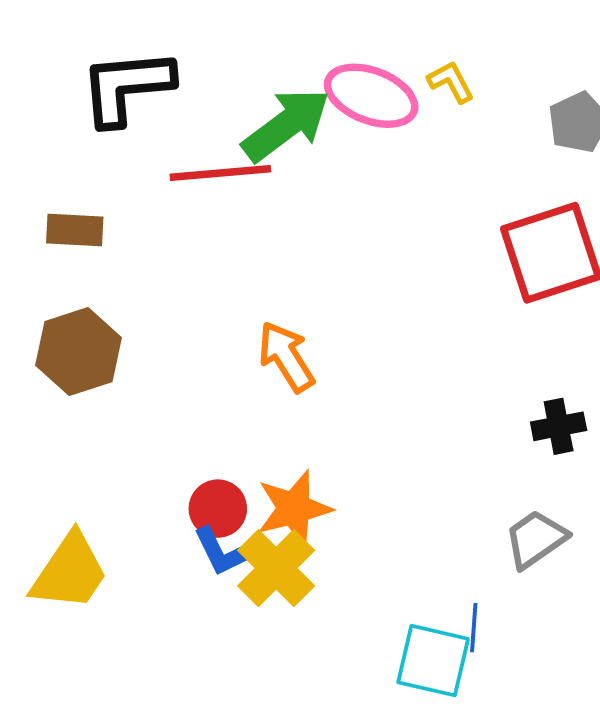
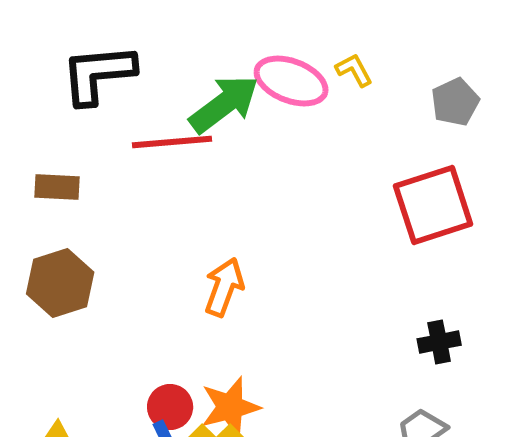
orange arrow: (286, 357) -> (224, 287), turned 52

